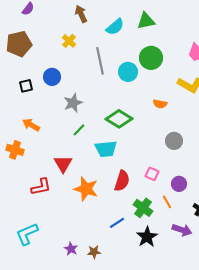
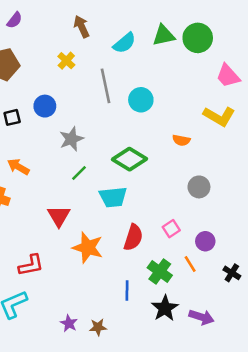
green circle: (151, 58) -> (198, 38), moved
pink square: (152, 174) -> (171, 229), turned 32
red L-shape: (41, 187) -> (31, 265), moved
blue line: (117, 223) -> (127, 291), turned -56
purple arrow: (182, 230) -> (201, 317), moved

